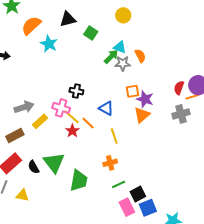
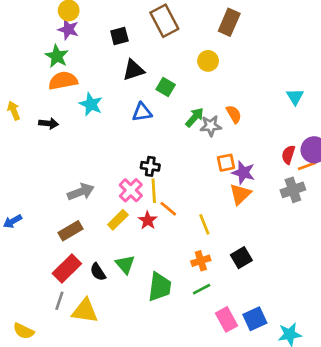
orange semicircle: (31, 25) -> (63, 81), moved, turned 35
cyan star: (49, 44) -> (91, 104), moved
cyan triangle: (120, 47) -> (295, 97), moved, turned 40
pink cross: (61, 108) -> (131, 190), turned 30
blue triangle: (106, 108) -> (142, 112), moved, turned -35
yellow line: (71, 117) -> (154, 191), moved, turned 48
yellow rectangle: (40, 121) -> (118, 220), moved
green triangle: (54, 163) -> (125, 264), size x0.7
green line: (119, 184) -> (202, 289), moved
black square: (138, 194) -> (241, 258), moved
yellow triangle: (22, 195) -> (85, 311), size x1.5

